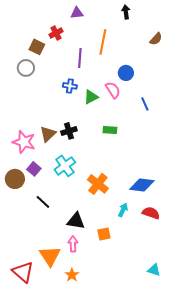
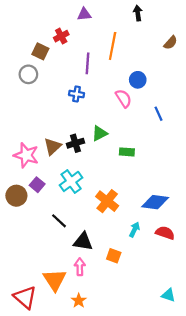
green triangle: (91, 97) -> (99, 133), moved
green rectangle: (110, 130) -> (127, 152), moved
black line: (43, 202) -> (59, 221), moved
orange square: (104, 234) -> (114, 256), turned 32

